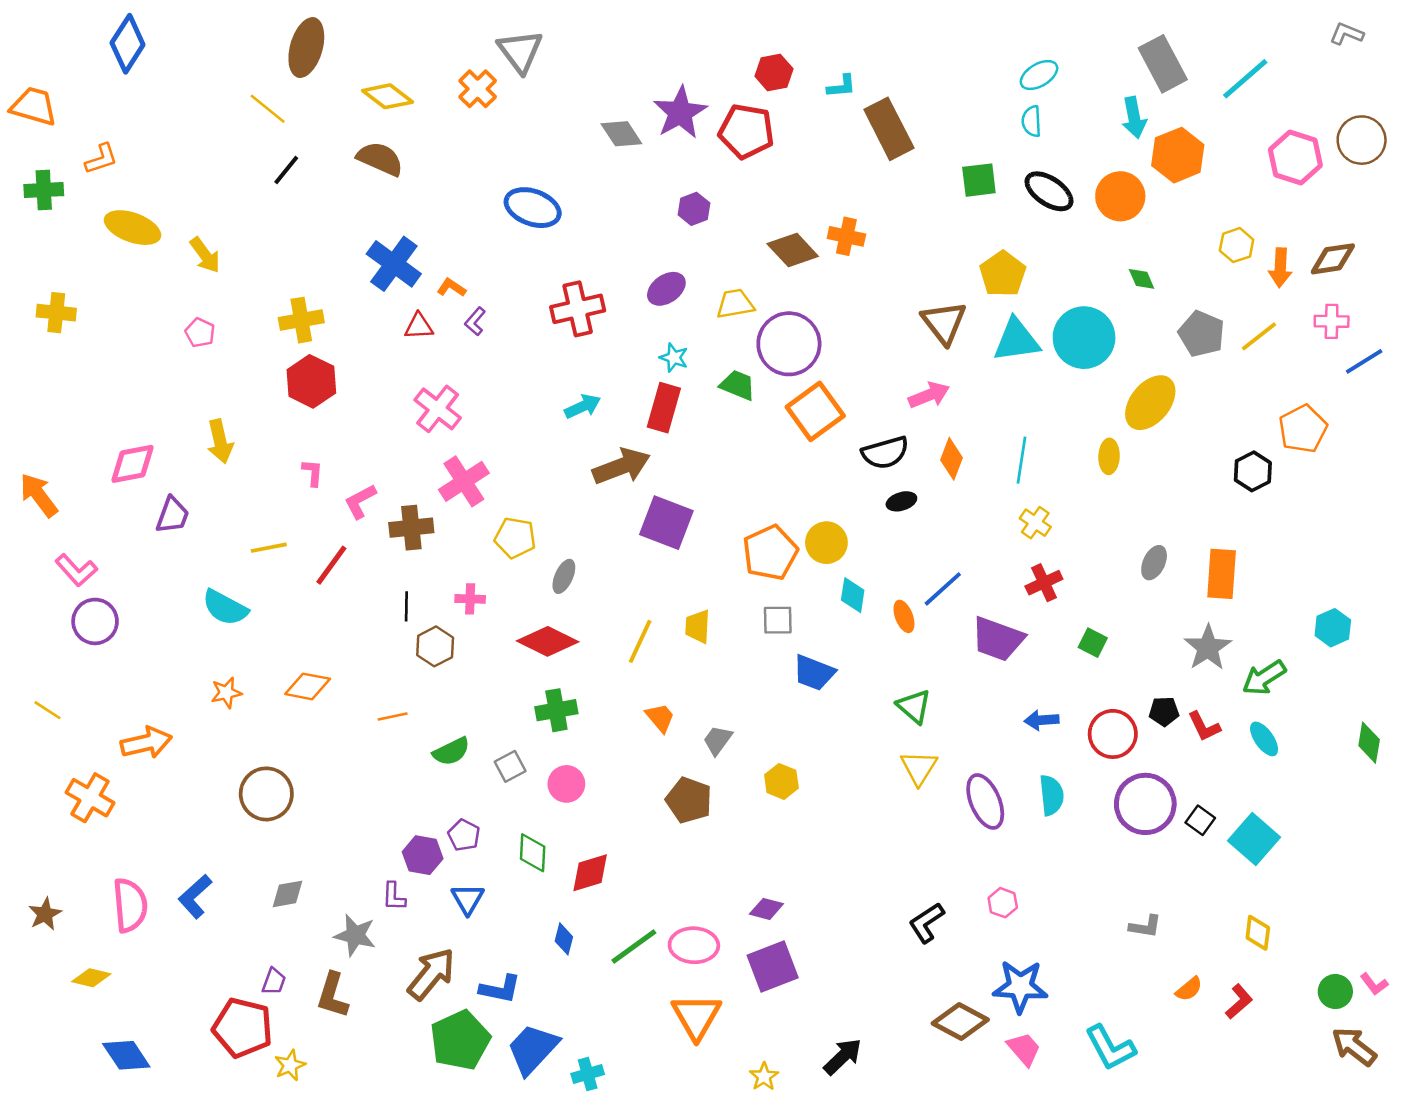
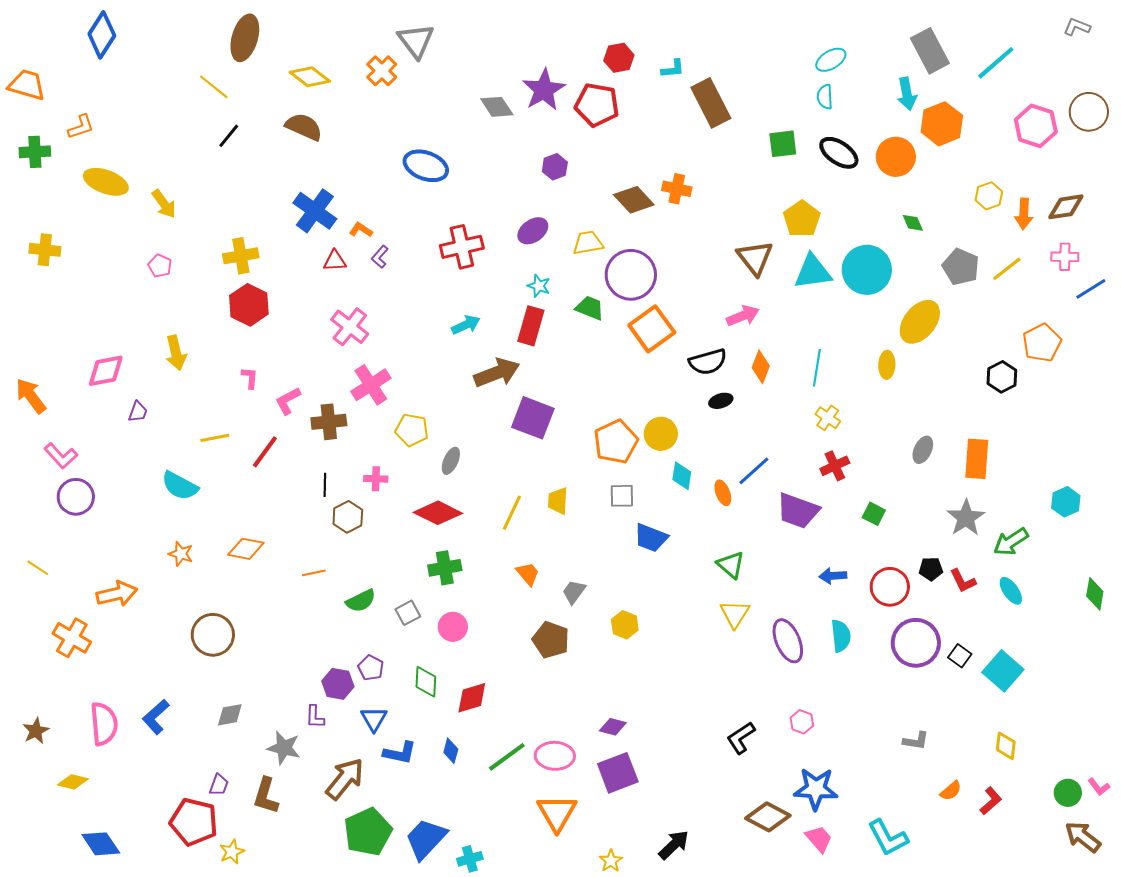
purple trapezoid: (173, 515) -> (138, 412), size x0.7
orange star: (226, 693) -> (181, 554), turned 30
blue L-shape: (500, 989) -> (400, 753), moved

